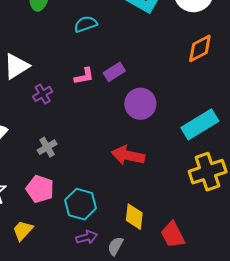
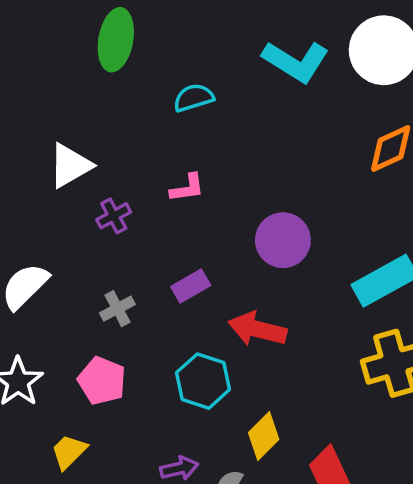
purple rectangle: (114, 72) -> (191, 286), moved
cyan hexagon: (81, 204) -> (203, 381), moved
yellow diamond: (134, 217) -> (264, 436), turned 36

